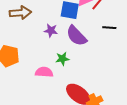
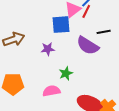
purple semicircle: (76, 36) -> (88, 46), moved

